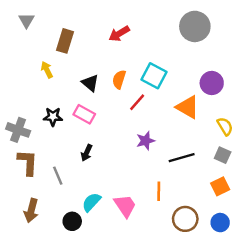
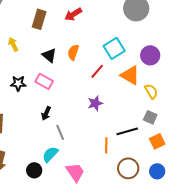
brown rectangle: (65, 41) -> (39, 19), moved
cyan square: (154, 76) -> (114, 48), moved, turned 30
red line: (137, 102) -> (97, 71), moved
yellow semicircle: (225, 126) -> (151, 91), moved
gray square: (223, 155) -> (150, 117), moved
black line: (182, 158) -> (127, 131), moved
gray line: (58, 176) -> (60, 132), moved
pink trapezoid: (125, 206) -> (75, 172), moved

